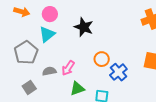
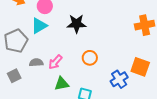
black star: (84, 27) -> (76, 24), turned -30
blue cross: (118, 72) -> (119, 79), moved

